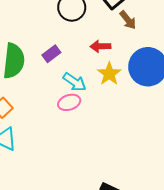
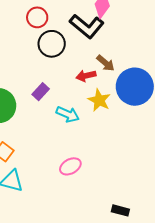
brown arrow: (128, 20) -> (106, 63), moved
pink ellipse: (69, 102) -> (70, 166), moved

